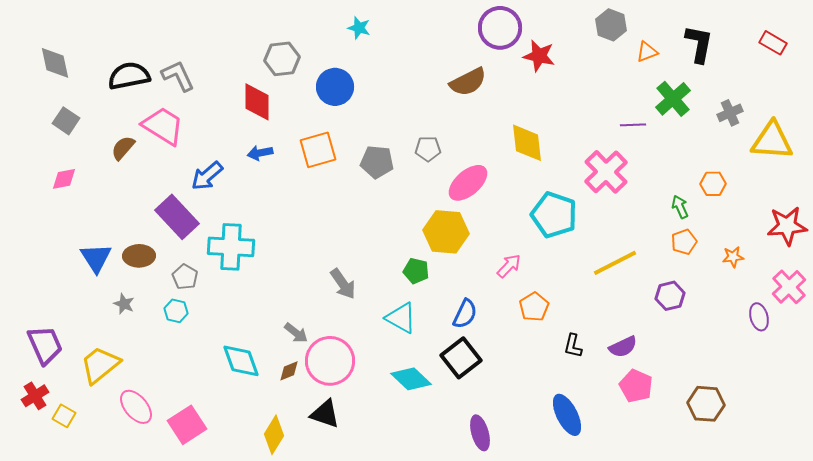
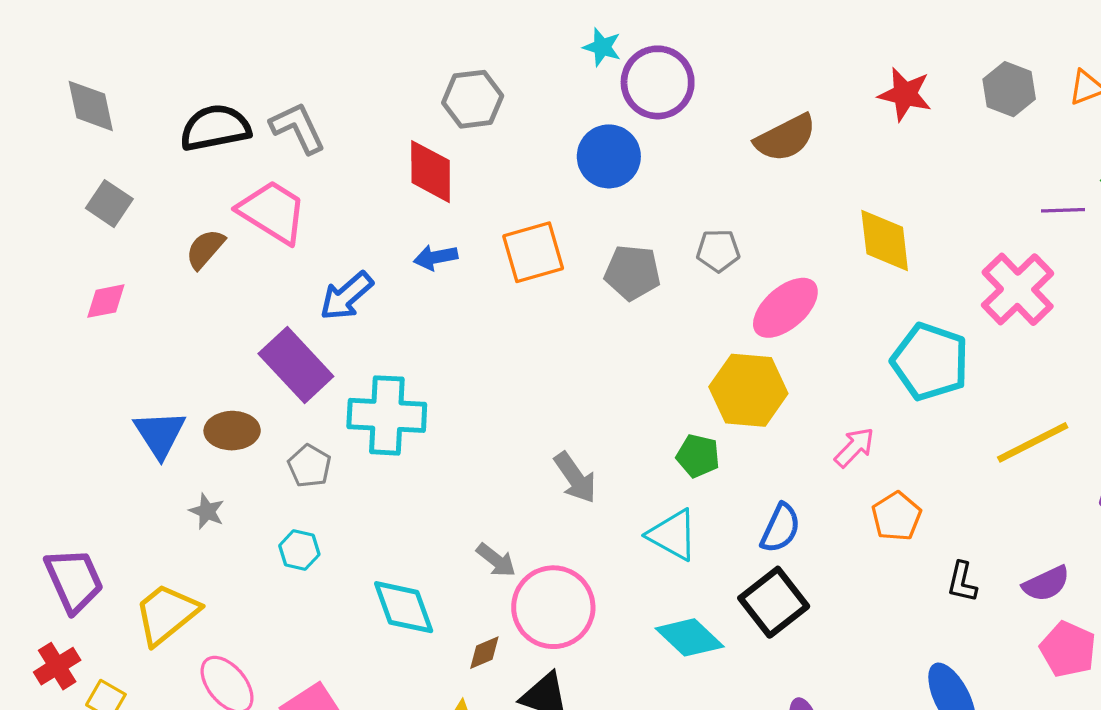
gray hexagon: (611, 25) -> (1009, 89), moved
purple circle: (500, 28) -> (658, 82), moved
blue circle: (335, 87) -> (609, 156), moved
cyan hexagon: (176, 311) -> (299, 550), moved
brown diamond: (289, 371) -> (484, 653), moved

